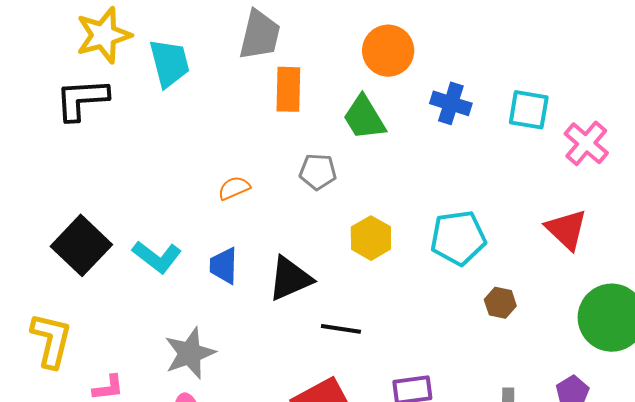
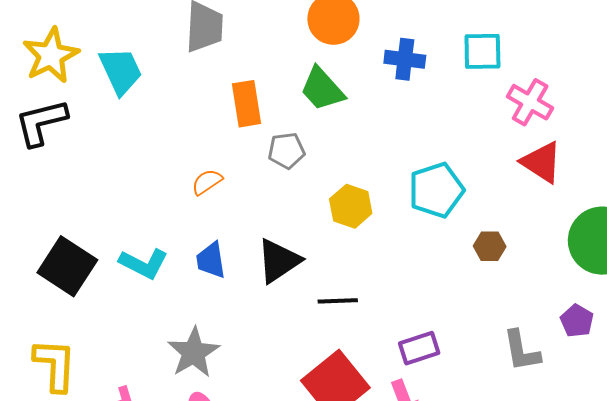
orange rectangle: (288, 89) -> (246, 104), moved
pink cross: (586, 143) -> (530, 102), moved

